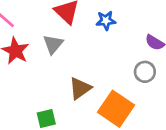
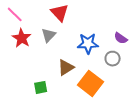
blue star: (106, 21) -> (88, 44), moved, size x1.5

